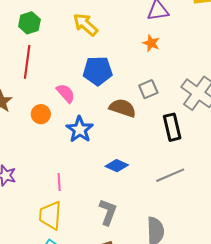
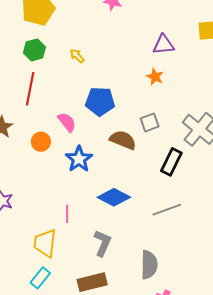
yellow arrow: (85, 25) -> (77, 56), moved, size x0.6
black rectangle: (172, 127) -> (171, 162), turned 36
blue diamond: (117, 166) -> (114, 197), size x1.4
pink line: (59, 182) -> (67, 214), moved

